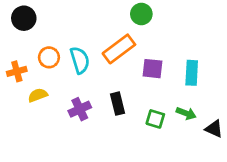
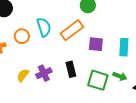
cyan semicircle: (80, 60) -> (44, 27), moved
yellow semicircle: (38, 95) -> (23, 75), moved, turned -32
green square: (155, 119) -> (98, 80), size x1.5

